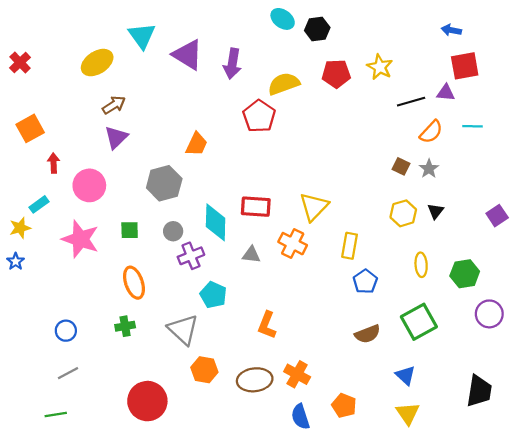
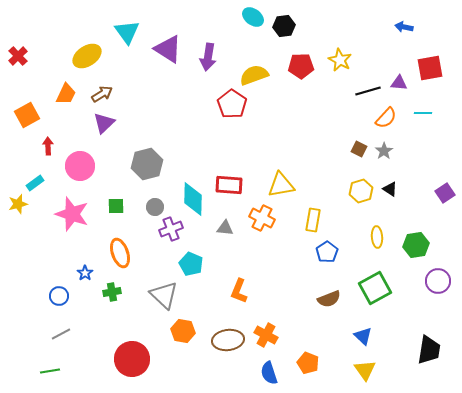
red square: (465, 66) -> (430, 68), moved
orange trapezoid: (197, 144) -> (66, 94), moved
yellow triangle: (314, 207) -> (281, 185), turned 36
black triangle: (436, 211) -> (390, 189), turned -35
blue star: (16, 261) -> (85, 273), moved

